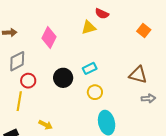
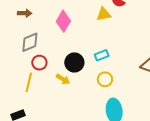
yellow arrow: (46, 125) -> (63, 79), moved

